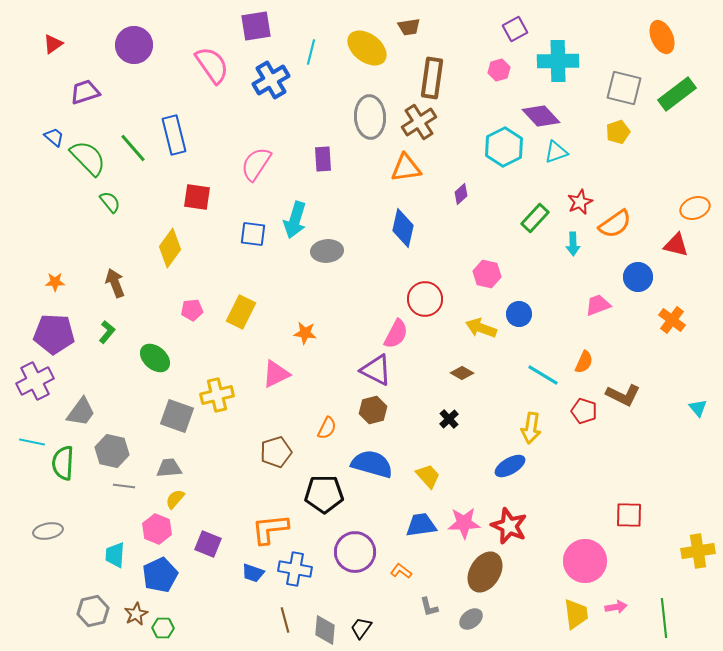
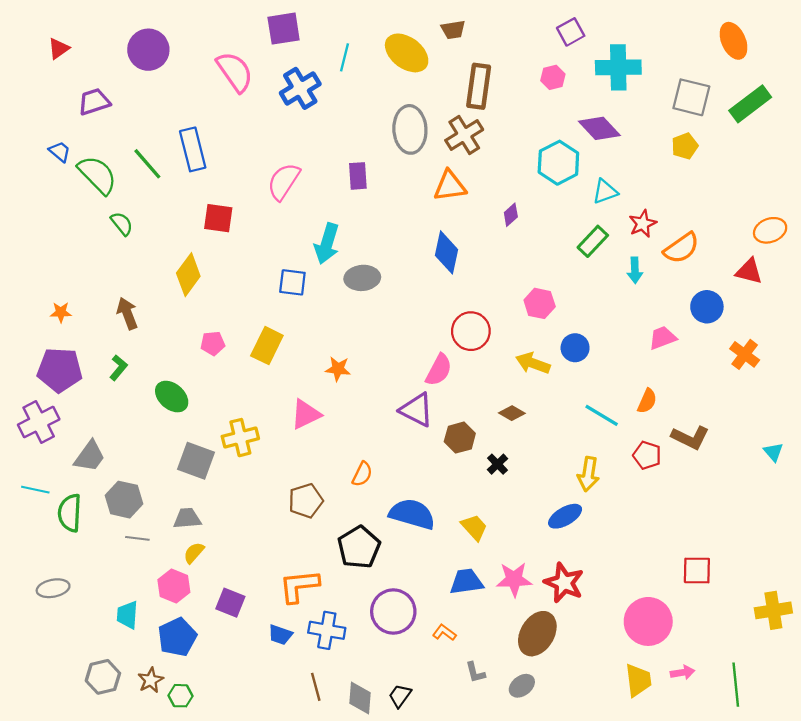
cyan triangle: (556, 152) -> (605, 191), moved
blue square: (253, 234) -> (292, 282), moved
brown hexagon: (373, 410) -> (460, 438), moved
black pentagon: (324, 494) -> (359, 547), turned -30

